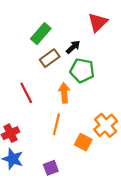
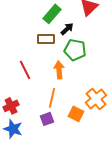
green rectangle: (41, 34) -> (52, 14), moved
brown rectangle: (50, 58) -> (46, 39), turned 36
purple square: (51, 168) -> (47, 119), moved

